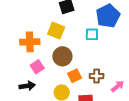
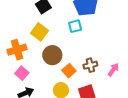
yellow square: (56, 31) -> (39, 32), turned 30
pink square: (37, 67) -> (22, 73), moved

